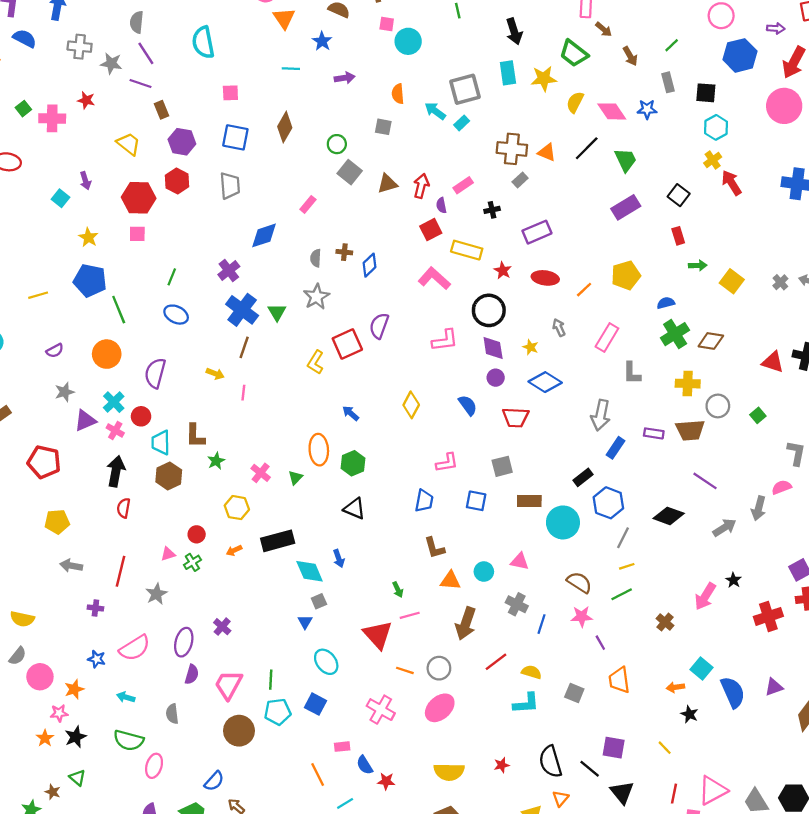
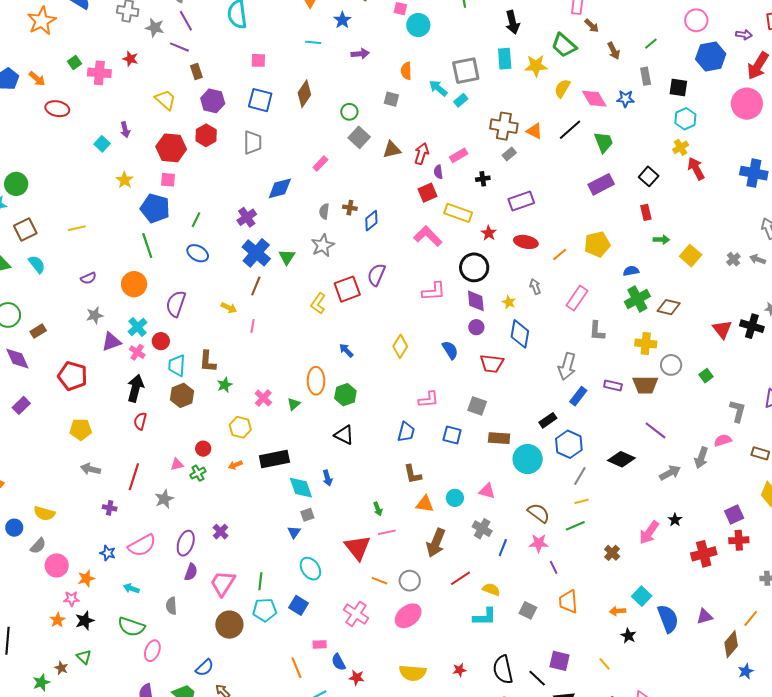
blue pentagon: (90, 281) -> (155, 208), moved
red triangle: (773, 362) -> (722, 329), turned 30
blue diamond: (545, 382) -> (520, 334), turned 64
gray square: (502, 466) -> (477, 406), turned 30

